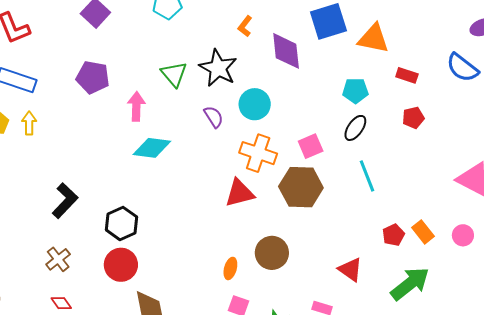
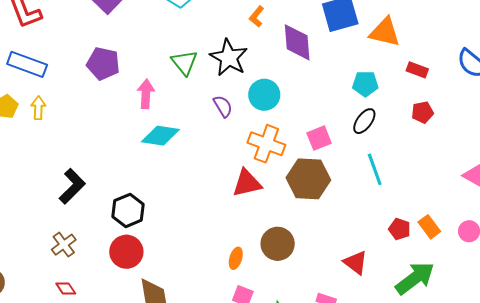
red pentagon: (393, 235) -> (400, 229), turned -30

